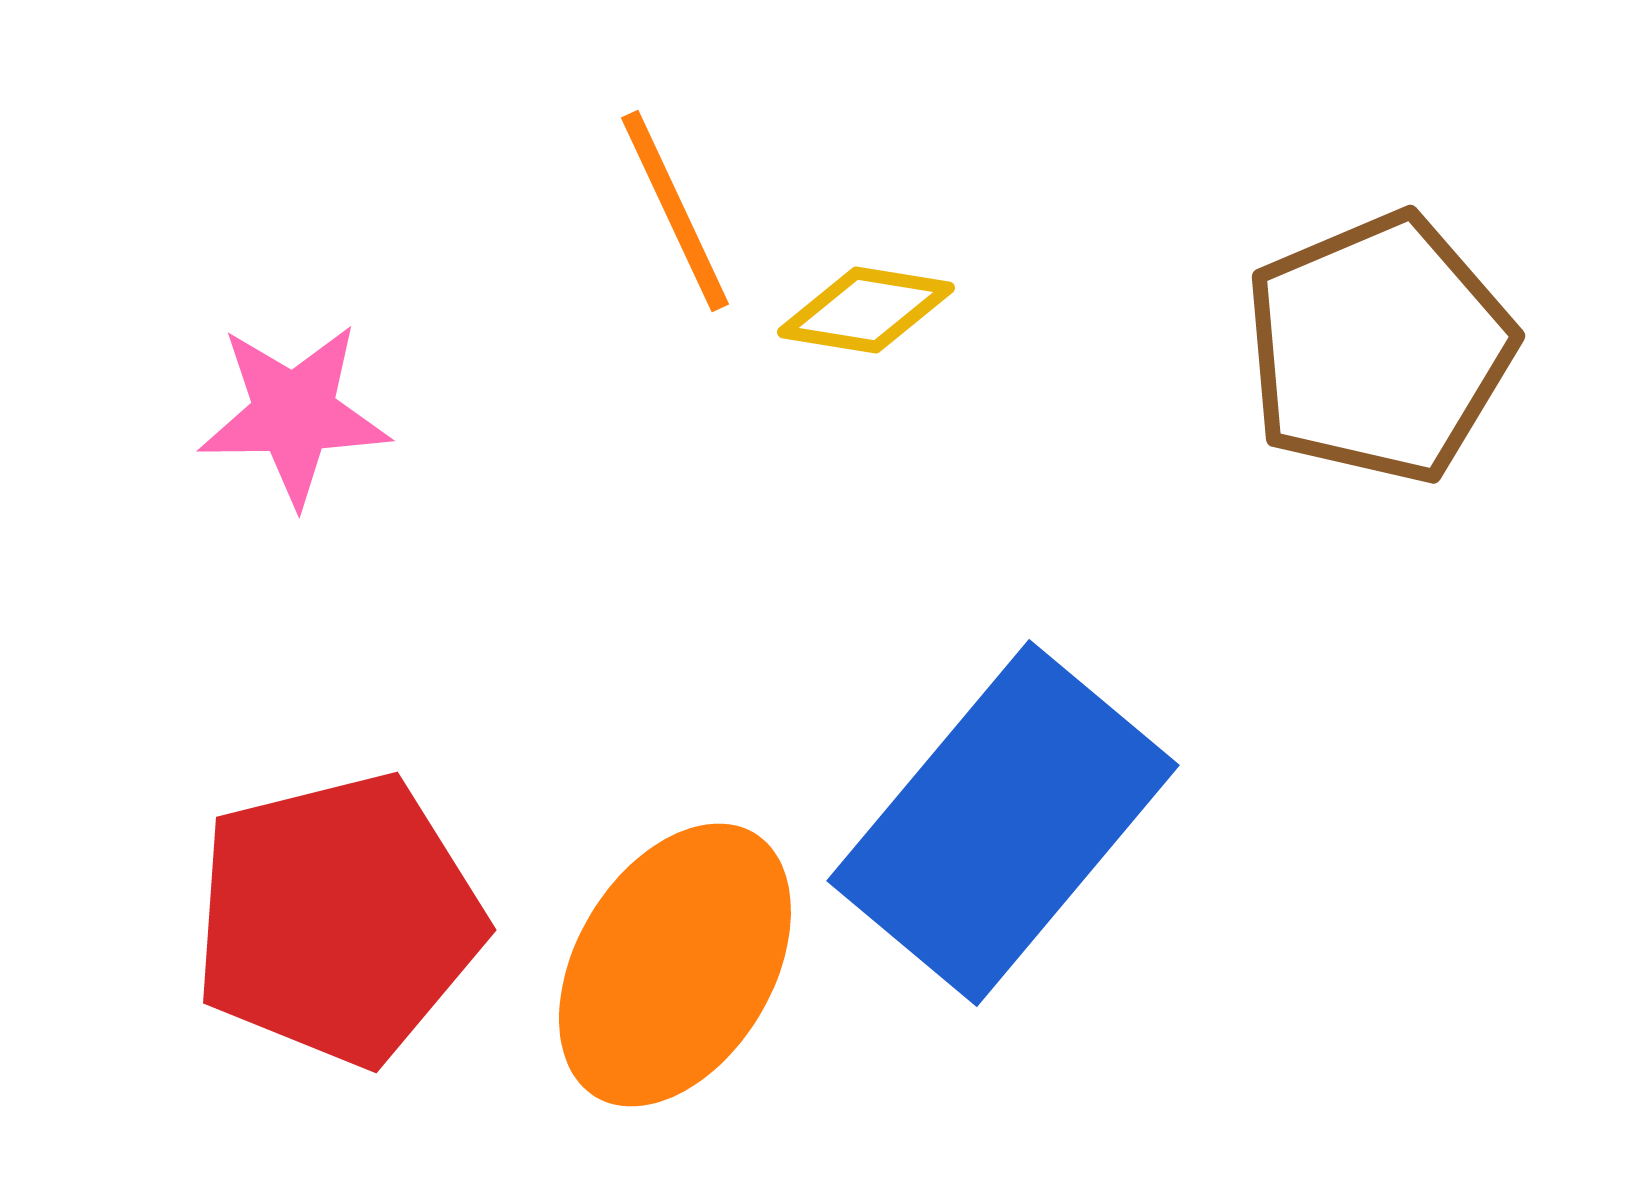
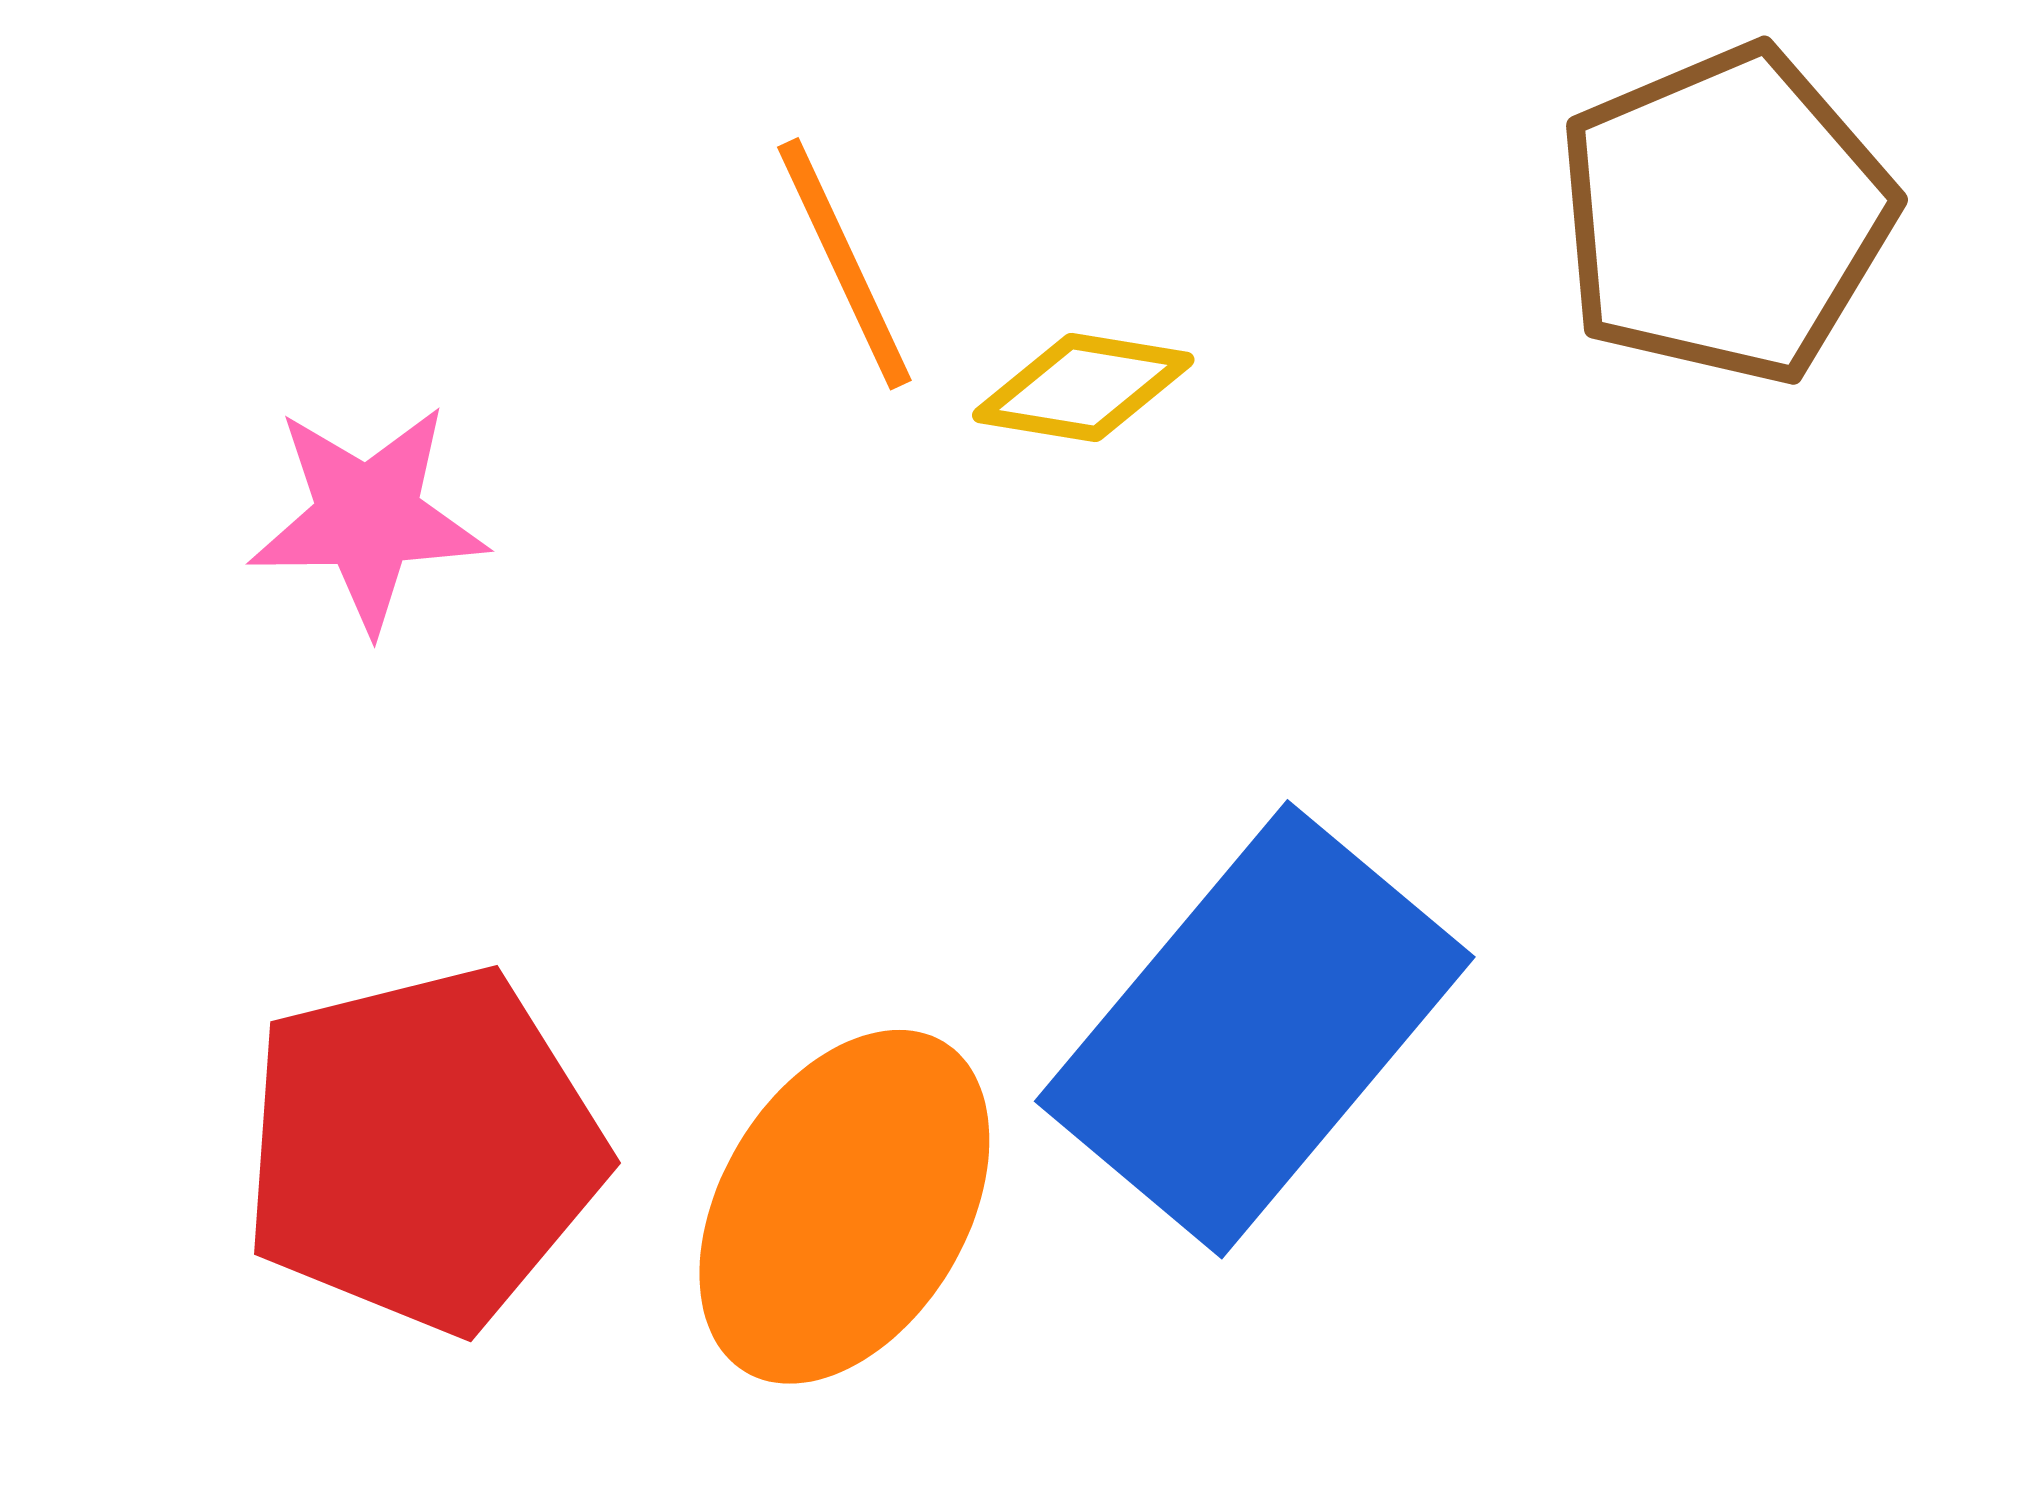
brown pentagon: (1379, 348) -> (1725, 215), moved

